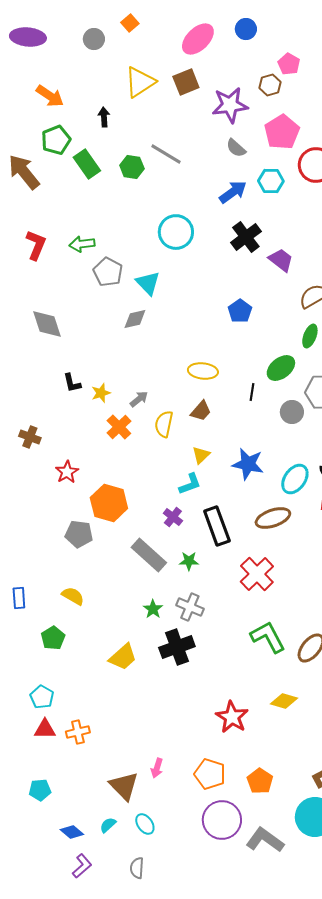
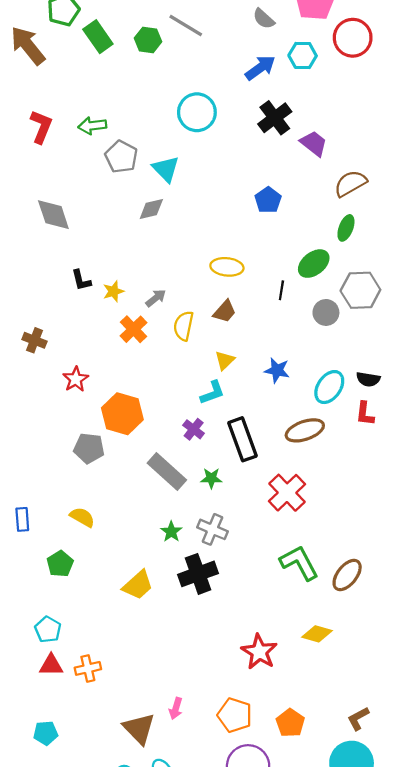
blue star: (248, 464) -> (277, 370), size x0.7

